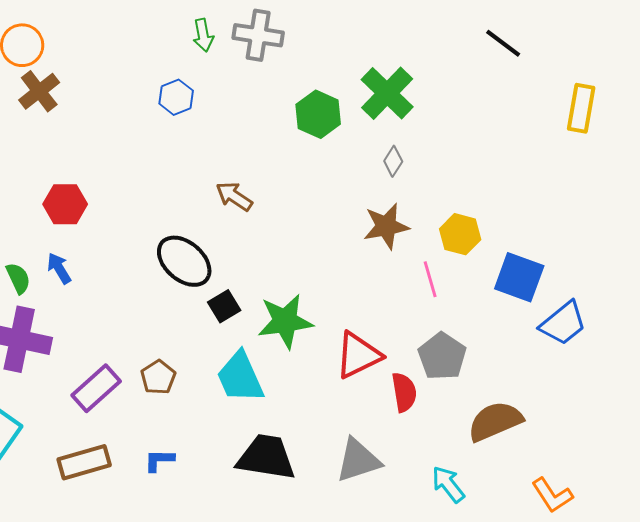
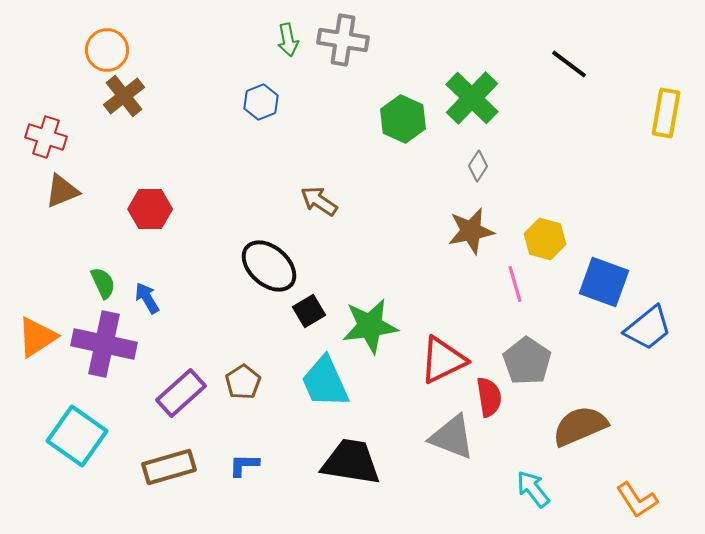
black line: (503, 43) -> (569, 64), moved
blue arrow: (59, 268) -> (147, 298), moved
gray triangle: (358, 460) -> (452, 437), moved, turned 39

